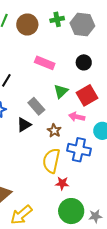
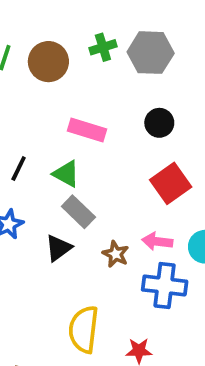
green triangle: (61, 91) -> (66, 174), moved, turned -42
pink arrow: (77, 117) -> (157, 241), moved
yellow semicircle: (51, 161) -> (84, 329), moved

